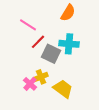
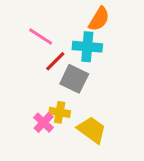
cyan cross: (69, 44) -> (87, 47), moved
yellow cross: (41, 77) -> (60, 112), turned 32

